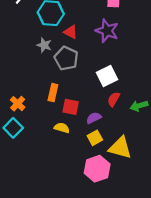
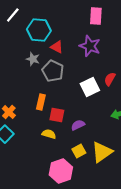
red semicircle: (114, 99) -> (110, 79), moved
yellow square: (95, 138) -> (79, 151), moved
yellow triangle: (120, 148) -> (102, 152), turned -50
pink hexagon: (97, 169) -> (61, 171), moved

